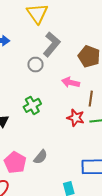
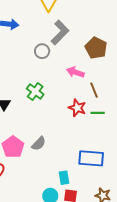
brown line: (91, 99) -> (94, 90), turned -35
green cross: (32, 105) -> (35, 92), turned -30

